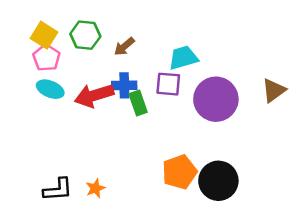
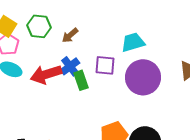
cyan trapezoid: (183, 58) -> (133, 42), moved
blue cross: (124, 85) -> (70, 66), turned -36

